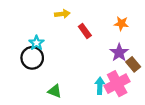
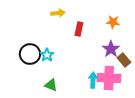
red rectangle: (85, 31) -> (79, 29), turned 48
cyan star: (36, 43) -> (47, 55), moved
pink cross: (117, 84) -> (109, 78), turned 30

